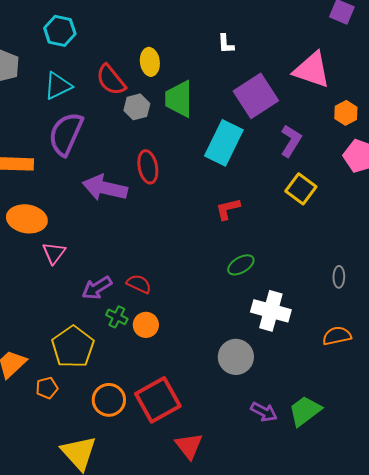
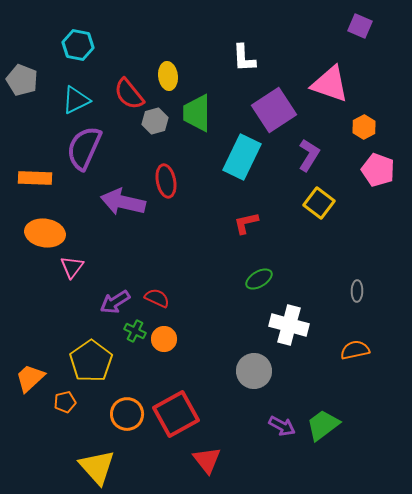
white L-shape: (226, 44) -> (244, 58), size x1.4

